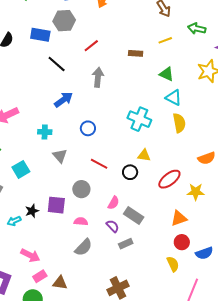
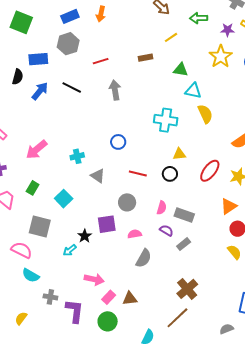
blue rectangle: (40, 35) -> (38, 59), moved
red line: (91, 46) -> (101, 61), turned 35
blue arrow: (64, 100) -> (40, 91), moved

